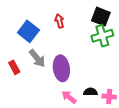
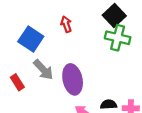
black square: (101, 17) -> (114, 15), turned 30
green cross: (102, 36) -> (118, 38), turned 35

